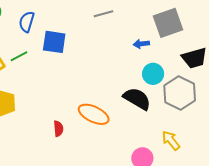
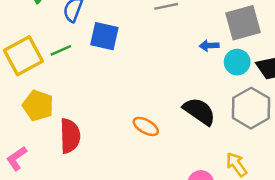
cyan circle: (153, 74) -> (237, 62), moved
orange ellipse: (94, 114) -> (146, 126), size x0.7
red semicircle: (58, 129) -> (70, 136), moved, size x1.8

